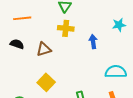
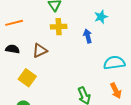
cyan star: (119, 25) -> (101, 17), moved
yellow square: (46, 82) -> (27, 78), moved

